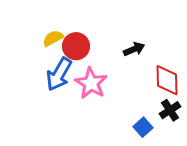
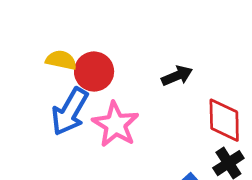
yellow semicircle: (53, 38) -> (61, 60), turned 40

